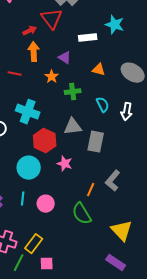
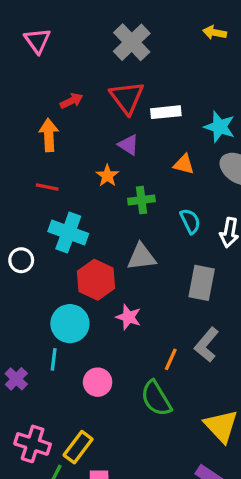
red triangle: (52, 19) -> (127, 98), moved
cyan star: (115, 25) -> (220, 127), moved
orange arrow: (34, 52) -> (49, 135), moved
red line: (15, 74) -> (47, 187), moved
gray rectangle: (96, 142) -> (202, 283), moved
cyan line: (23, 199) -> (54, 359), moved

